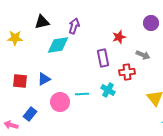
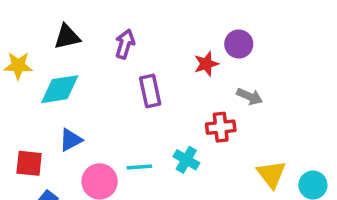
purple circle: (151, 23) -> (239, 44), moved
cyan diamond: (58, 45) -> (60, 89), moved
purple rectangle: (103, 58) -> (150, 91), moved
red square: (20, 81) -> (29, 163), moved

